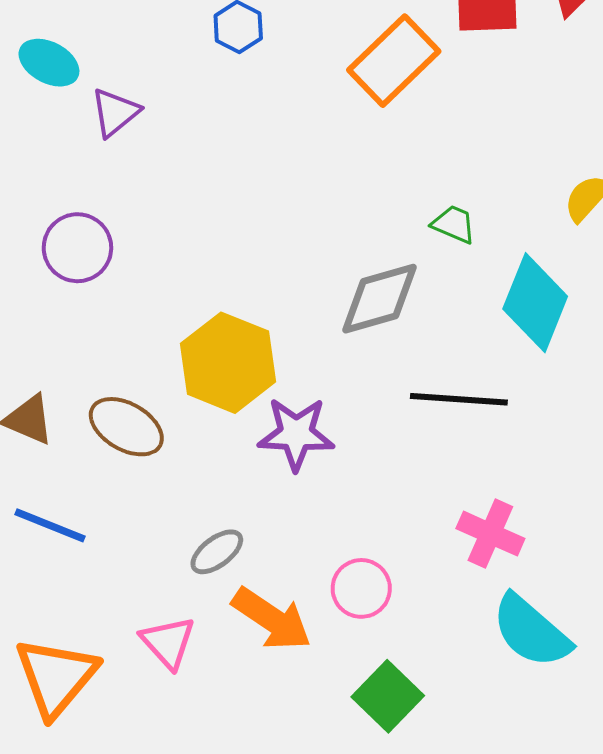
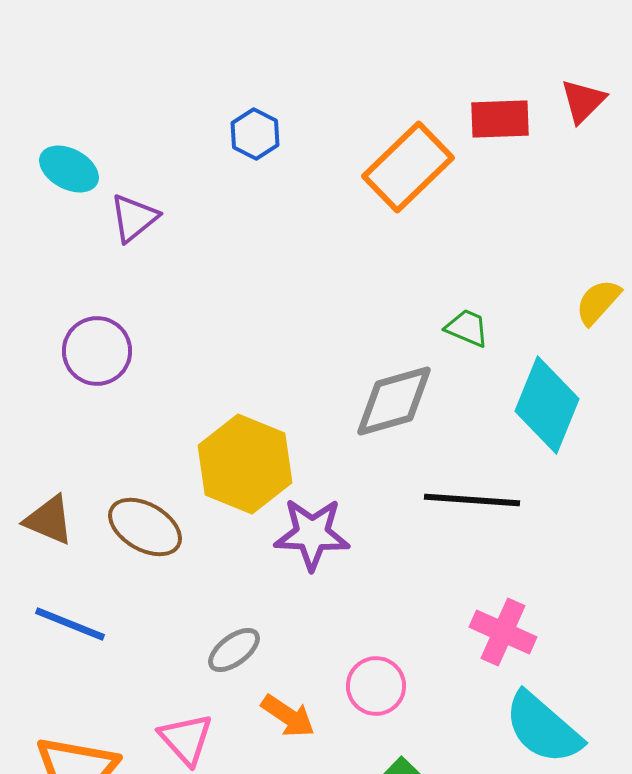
orange arrow: (272, 619) -> (288, 716), size x0.7

